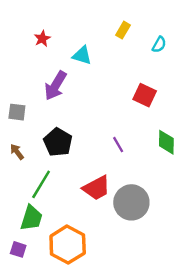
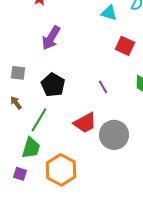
cyan triangle: (82, 55) -> (109, 13), moved
gray square: (17, 112) -> (18, 73), moved
brown arrow: (17, 152) -> (16, 103), moved

